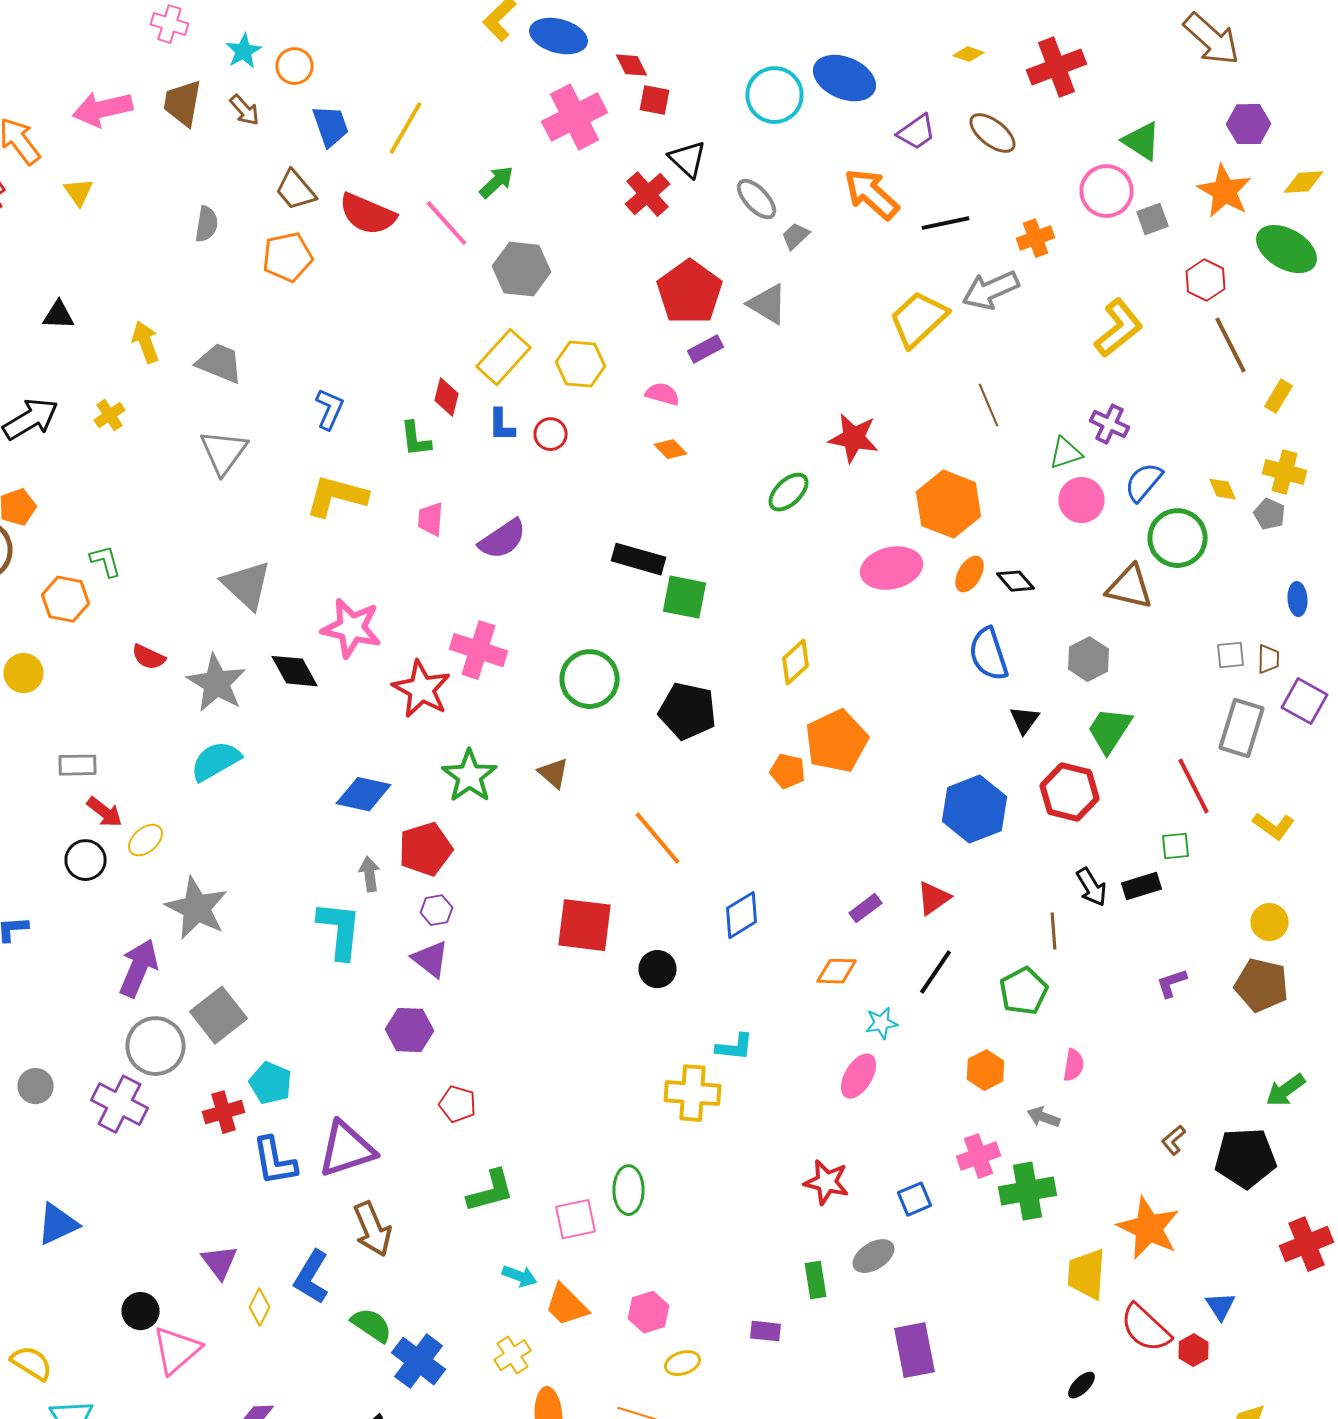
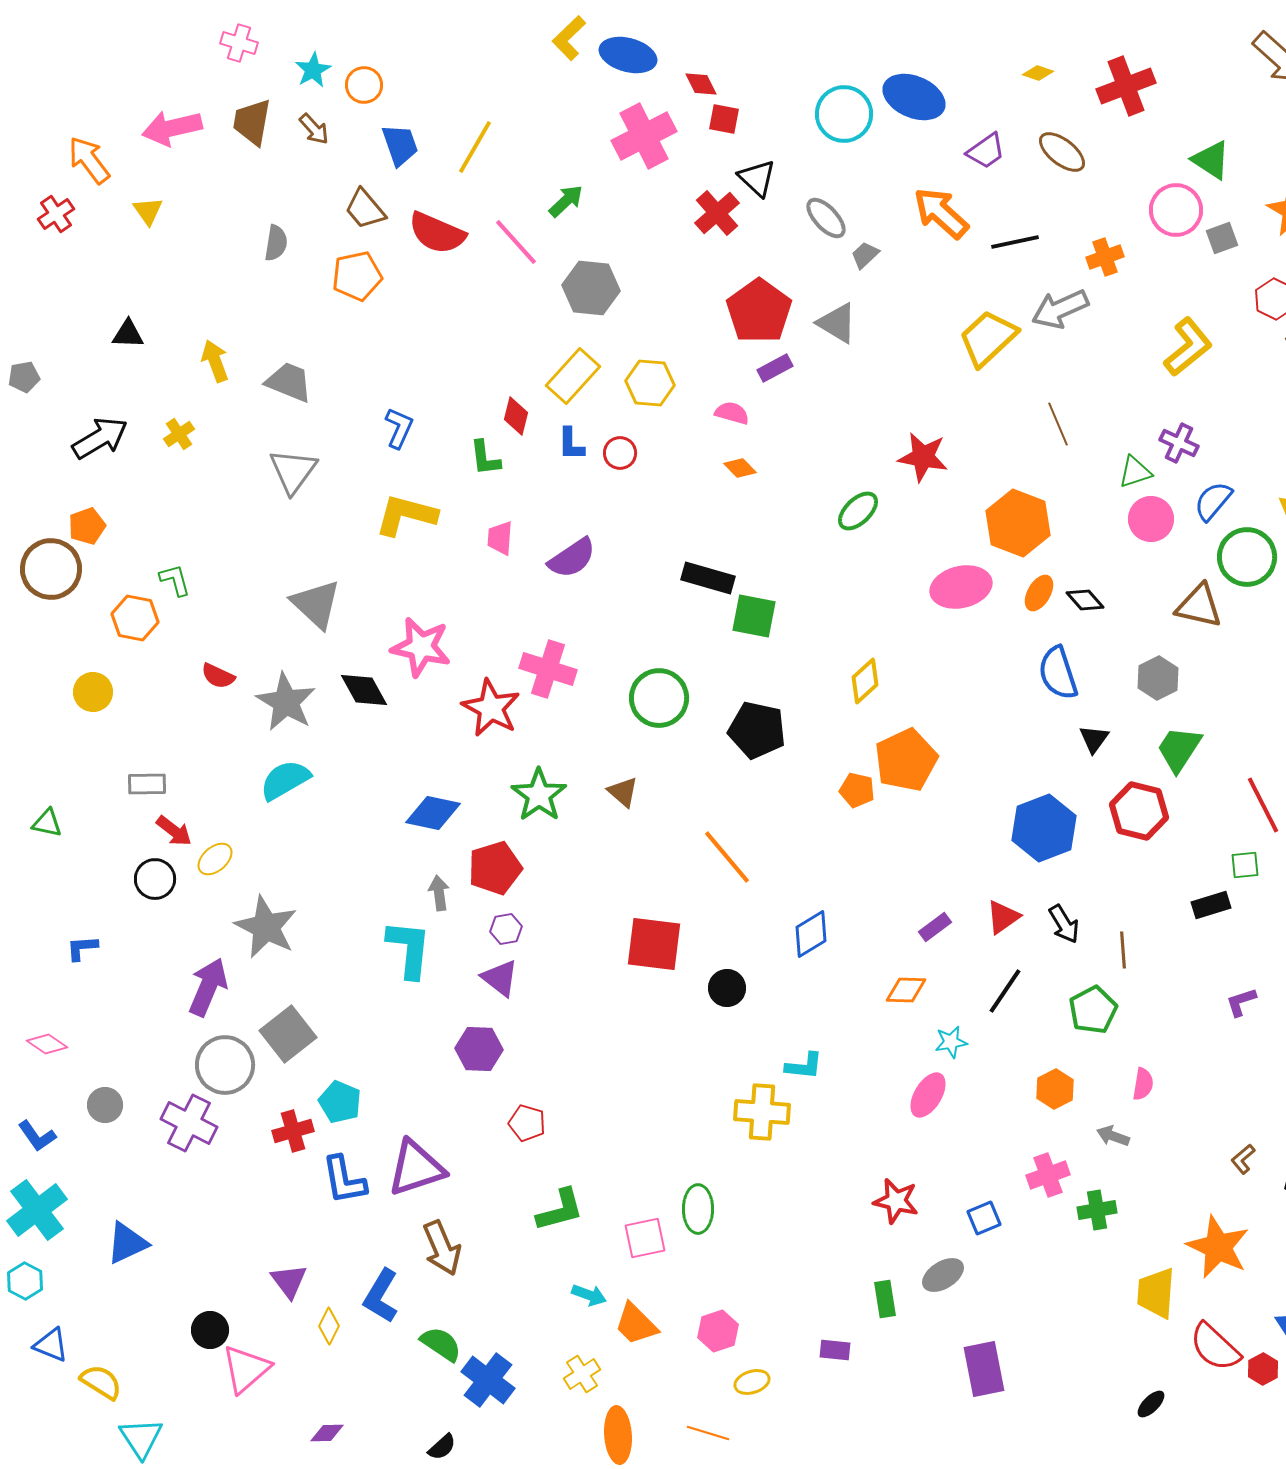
black arrow: (1092, 887) -> (1064, 924), moved
green cross: (1028, 1191) -> (1097, 1210), size x0.7

